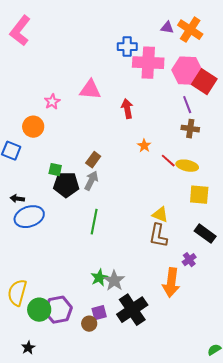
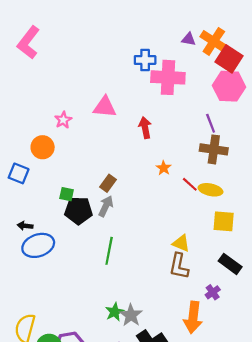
pink hexagon: (187, 71) -> (229, 86), moved
red square: (204, 82) -> (229, 59), moved
brown cross: (190, 129) -> (214, 149), size x1.4

